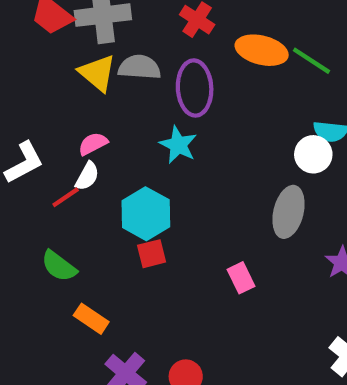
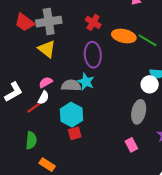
gray semicircle: (139, 67) -> (71, 85), moved
green semicircle: (59, 266) -> (31, 140), turned -120
pink rectangle: (241, 278) -> (131, 145), moved

